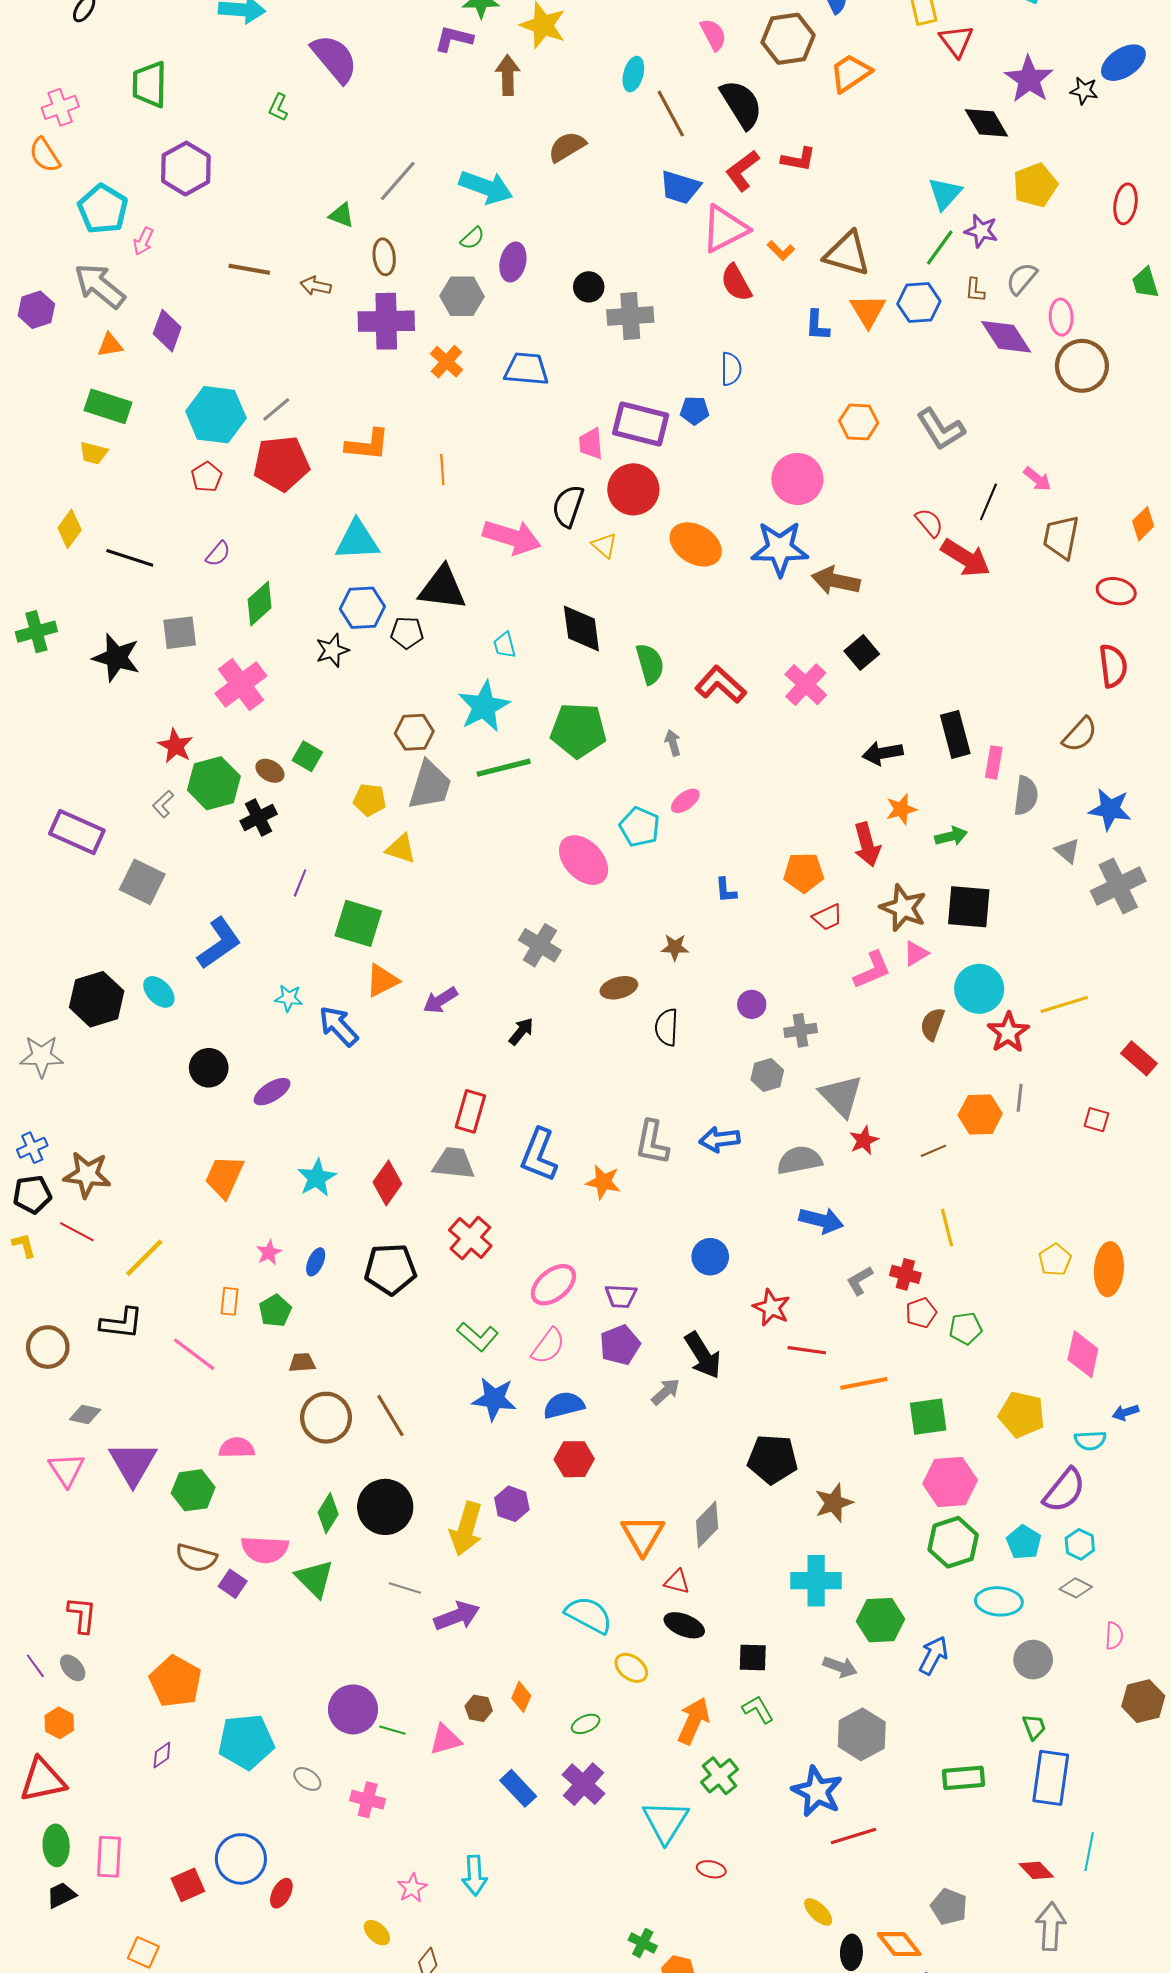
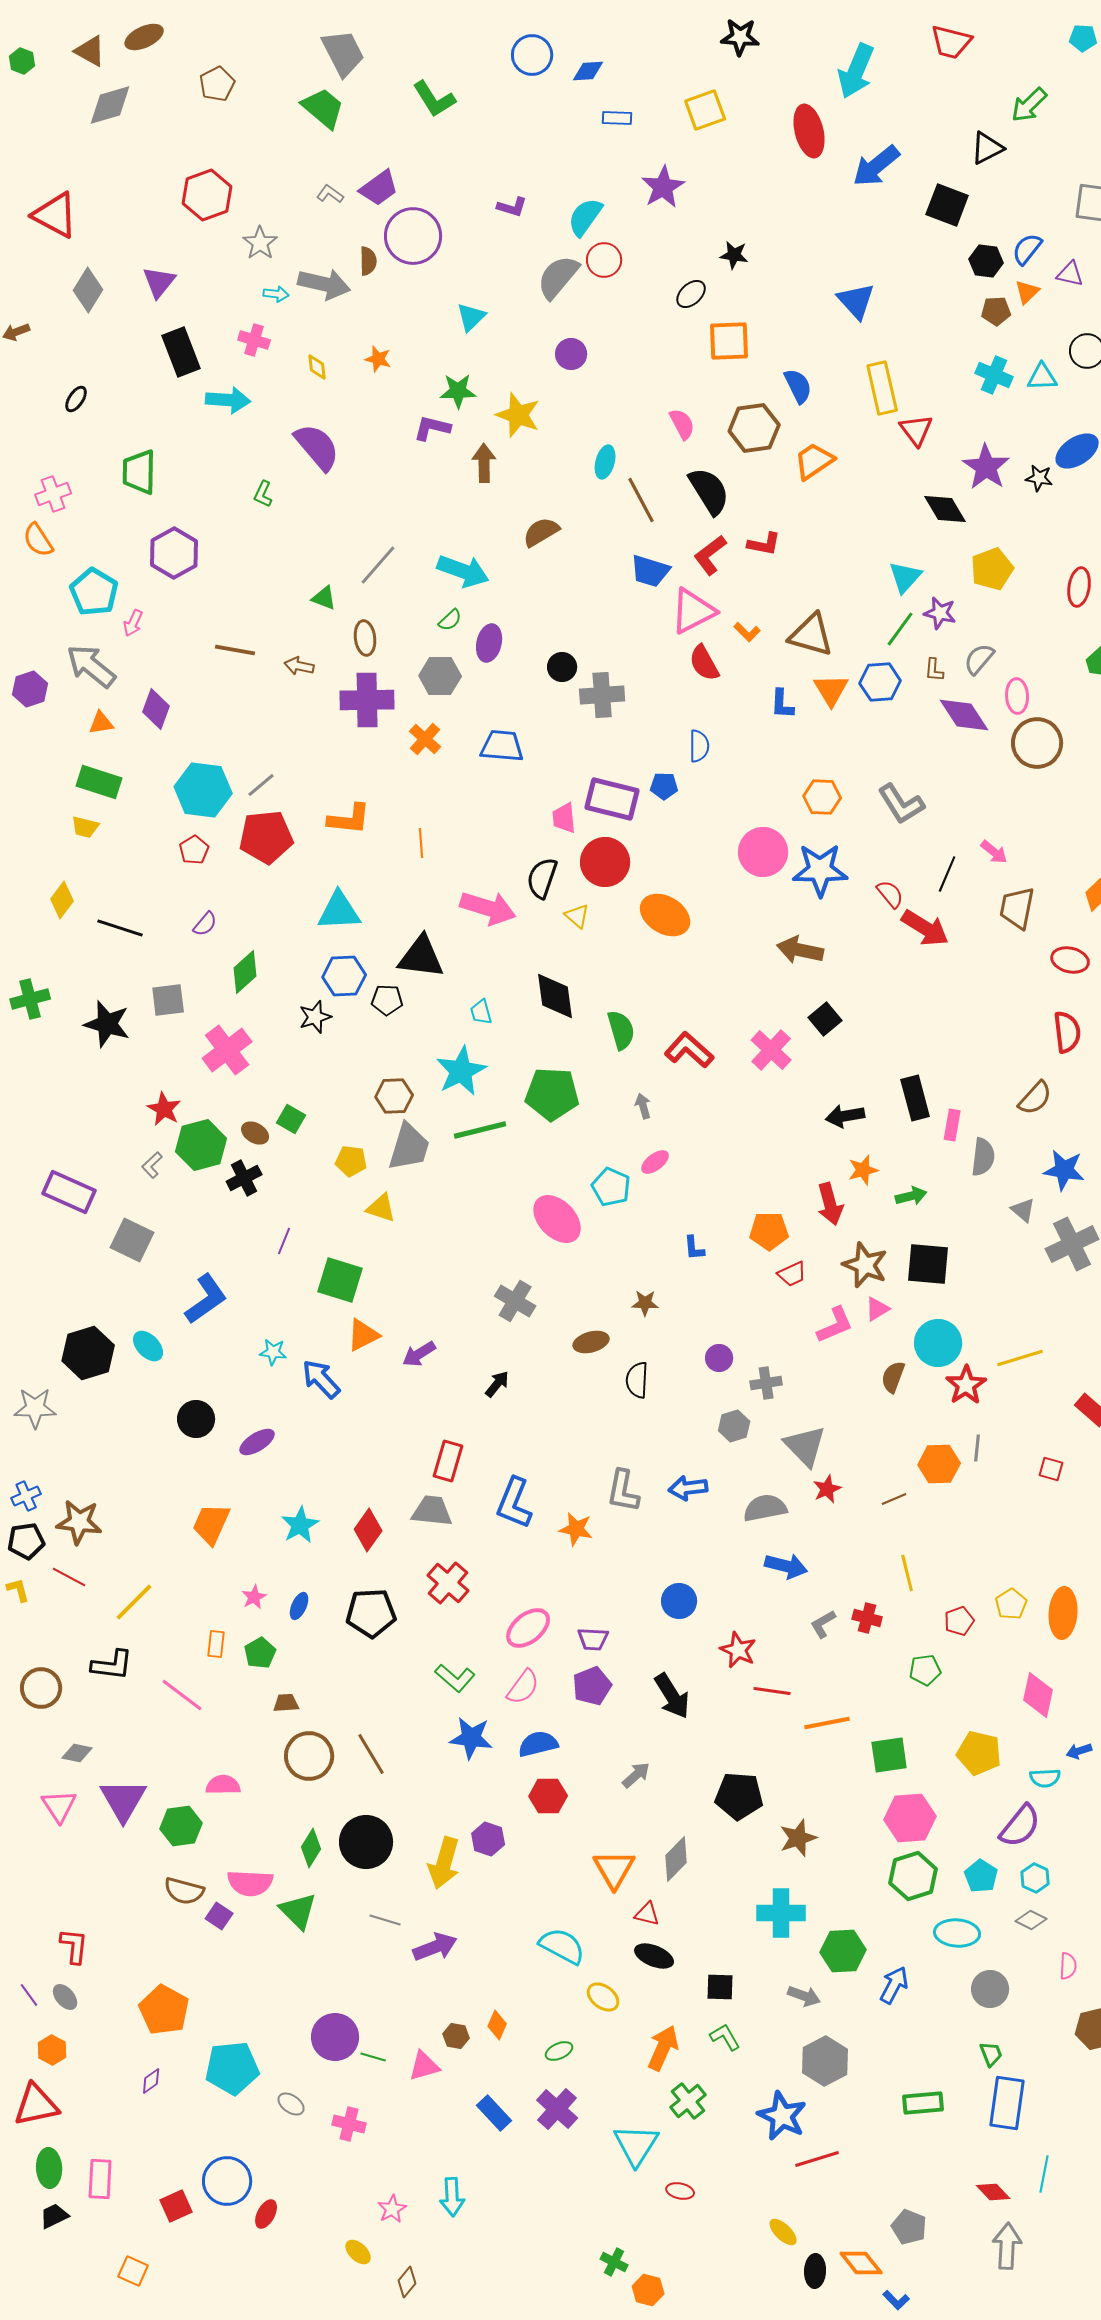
blue star: (780, 549) -> (820, 870), moved
red pentagon: (921, 1313) -> (959, 1621), moved
gray arrow: (666, 1392) -> (636, 1775), moved

